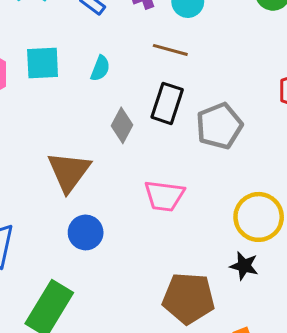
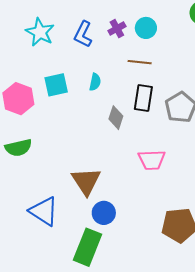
brown triangle: (69, 172) -> (86, 181), moved
blue circle: (86, 232) -> (104, 213), moved

